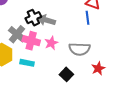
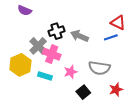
blue line: (87, 18) -> (111, 37), turned 72
gray arrow: (46, 20) -> (79, 36), moved
pink star: (51, 43) -> (71, 72), moved

